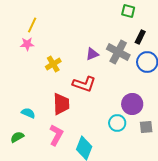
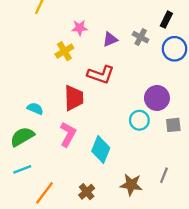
pink star: (27, 44) -> (80, 28), moved
gray cross: (118, 52) -> (141, 37), size x0.6
green semicircle: (17, 137) -> (22, 137), size x1.5

